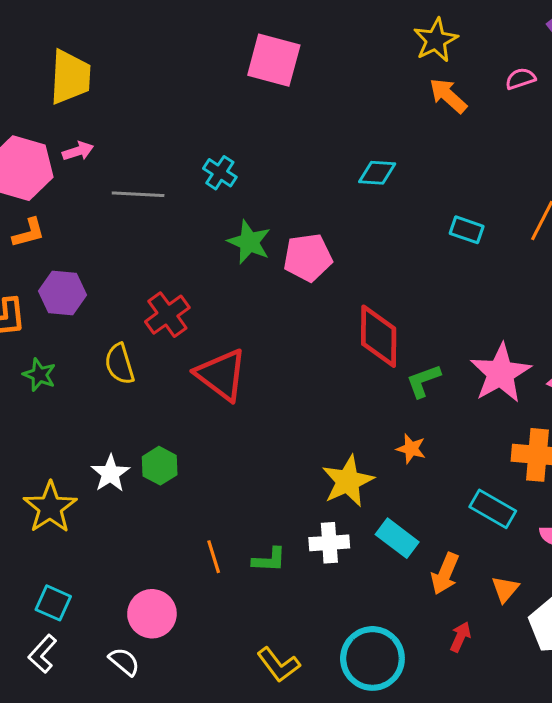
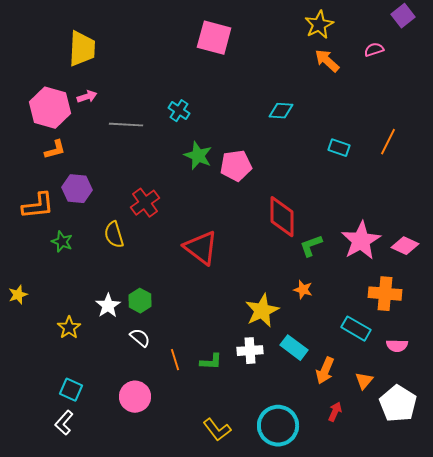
red triangle: (221, 375) -> (201, 248), moved
yellow star: (50, 507) -> (69, 328), size x0.7
white semicircle: (124, 662) -> (140, 338), moved

